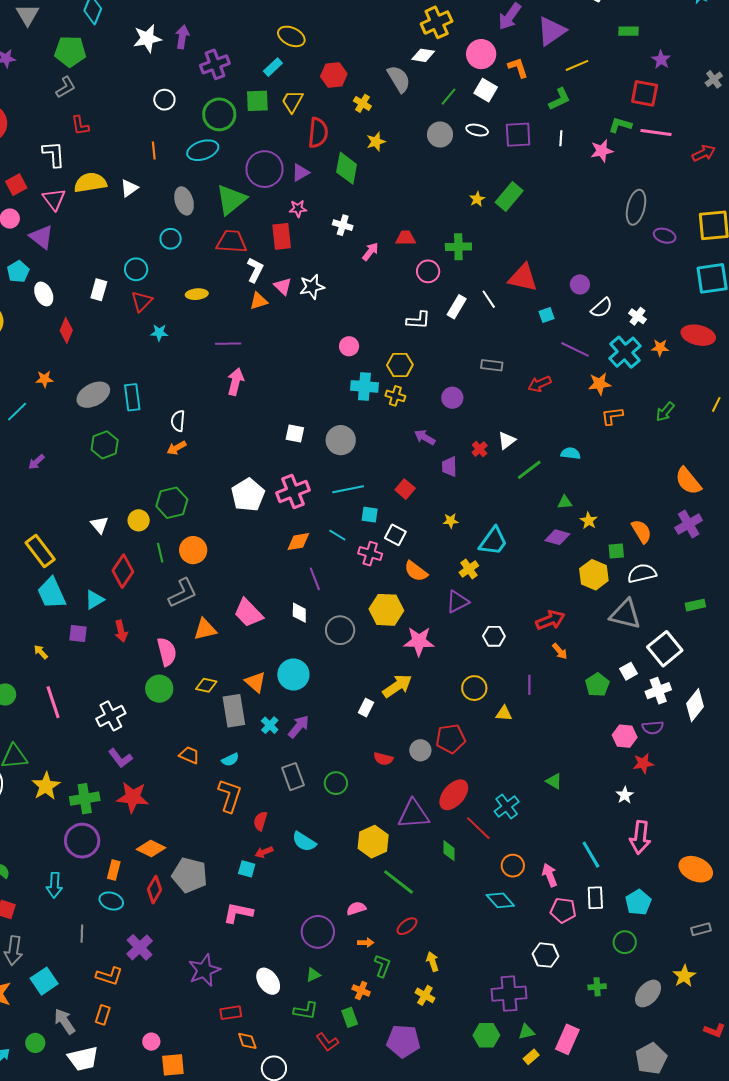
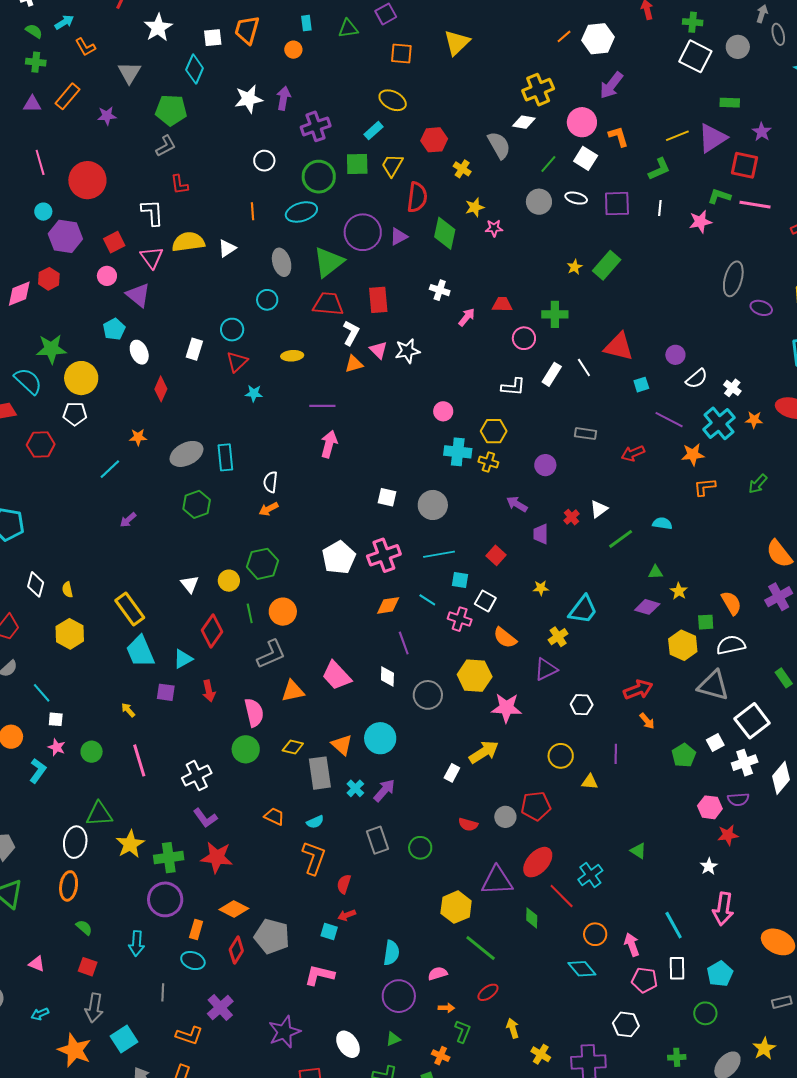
purple triangle: (551, 31) -> (712, 138), moved
pink star: (298, 209) -> (494, 228), moved
green rectangle: (695, 605) -> (784, 678), turned 66
cyan semicircle: (304, 842) -> (391, 953), moved, turned -115
yellow cross: (425, 995) -> (541, 1054), moved

